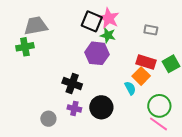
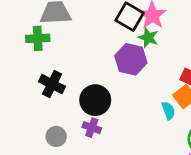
black cross: (72, 84) -> (52, 84), moved
black circle: (101, 107) -> (95, 100), moved

